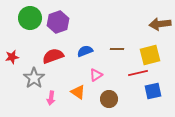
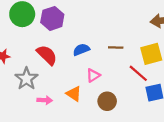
red semicircle: (53, 56) -> (47, 55), turned 65
red line: (138, 73) -> (138, 73), turned 54
pink arrow: (51, 98) -> (45, 100), turned -96

